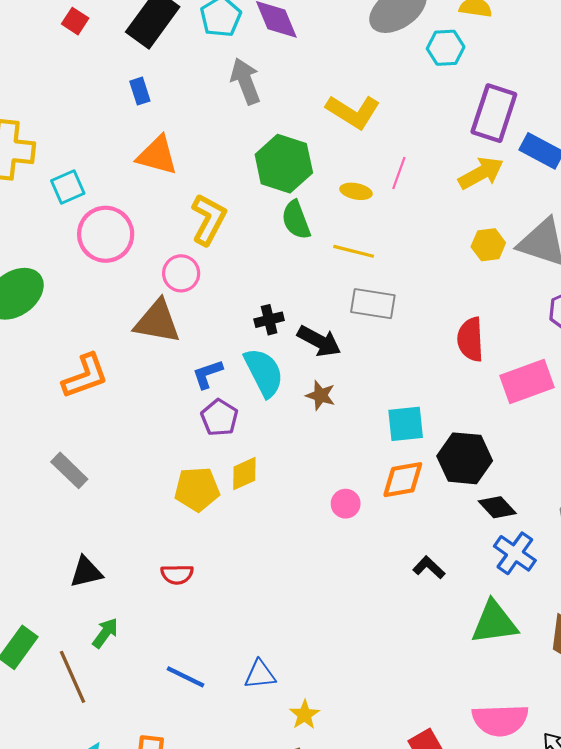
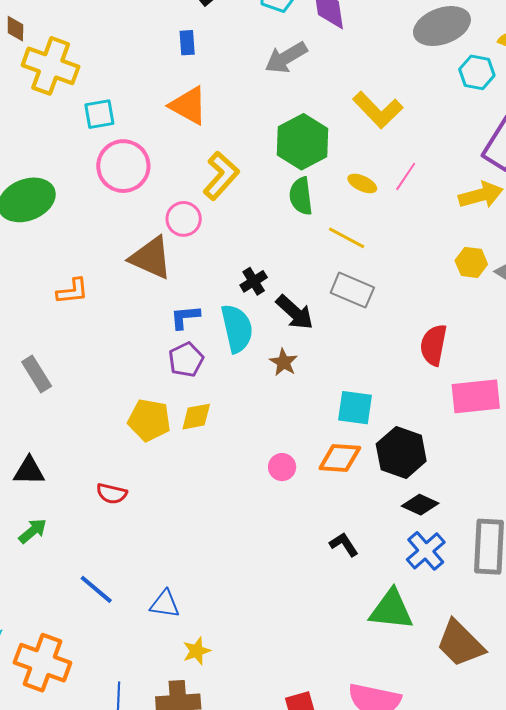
gray arrow: (245, 81) -> (286, 58), turned -114
black cross: (269, 320) -> (254, 281), turned -32
orange L-shape: (85, 376) -> (72, 291), size x0.7
black diamond: (497, 507) -> (420, 505), turned -36

